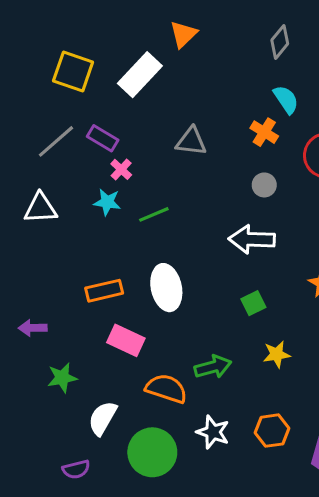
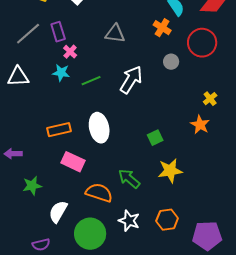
purple rectangle: (103, 138) -> (58, 32), turned 42
gray circle: (264, 185) -> (171, 62), moved
white arrow: (252, 239) -> (131, 80), moved, turned 120
yellow star: (277, 354) -> (170, 171), size x1.4
green arrow: (213, 367) -> (129, 179), turned -125

